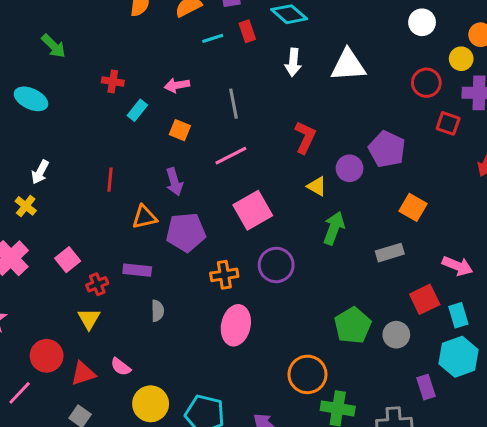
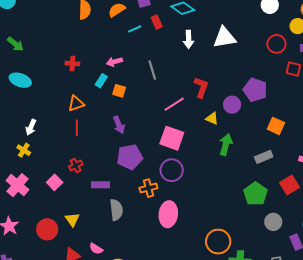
green arrow: (54, 46) -> (15, 44), moved
cyan rectangle: (137, 110) -> (101, 81), moved
pink line: (231, 156) -> (174, 104), moved
pink square: (253, 210) -> (172, 138), turned -35
orange triangle: (144, 217) -> (76, 104), moved
purple circle: (276, 265) -> (172, 170), moved
orange cross: (224, 275) -> (148, 188), moved
red cross: (97, 284) -> (76, 166), moved
gray semicircle: (157, 311) -> (116, 210), size x1.5
green pentagon: (353, 325) -> (255, 194), moved
gray circle: (396, 335) -> (273, 222), moved
red circle: (47, 356) -> (47, 229), moved

